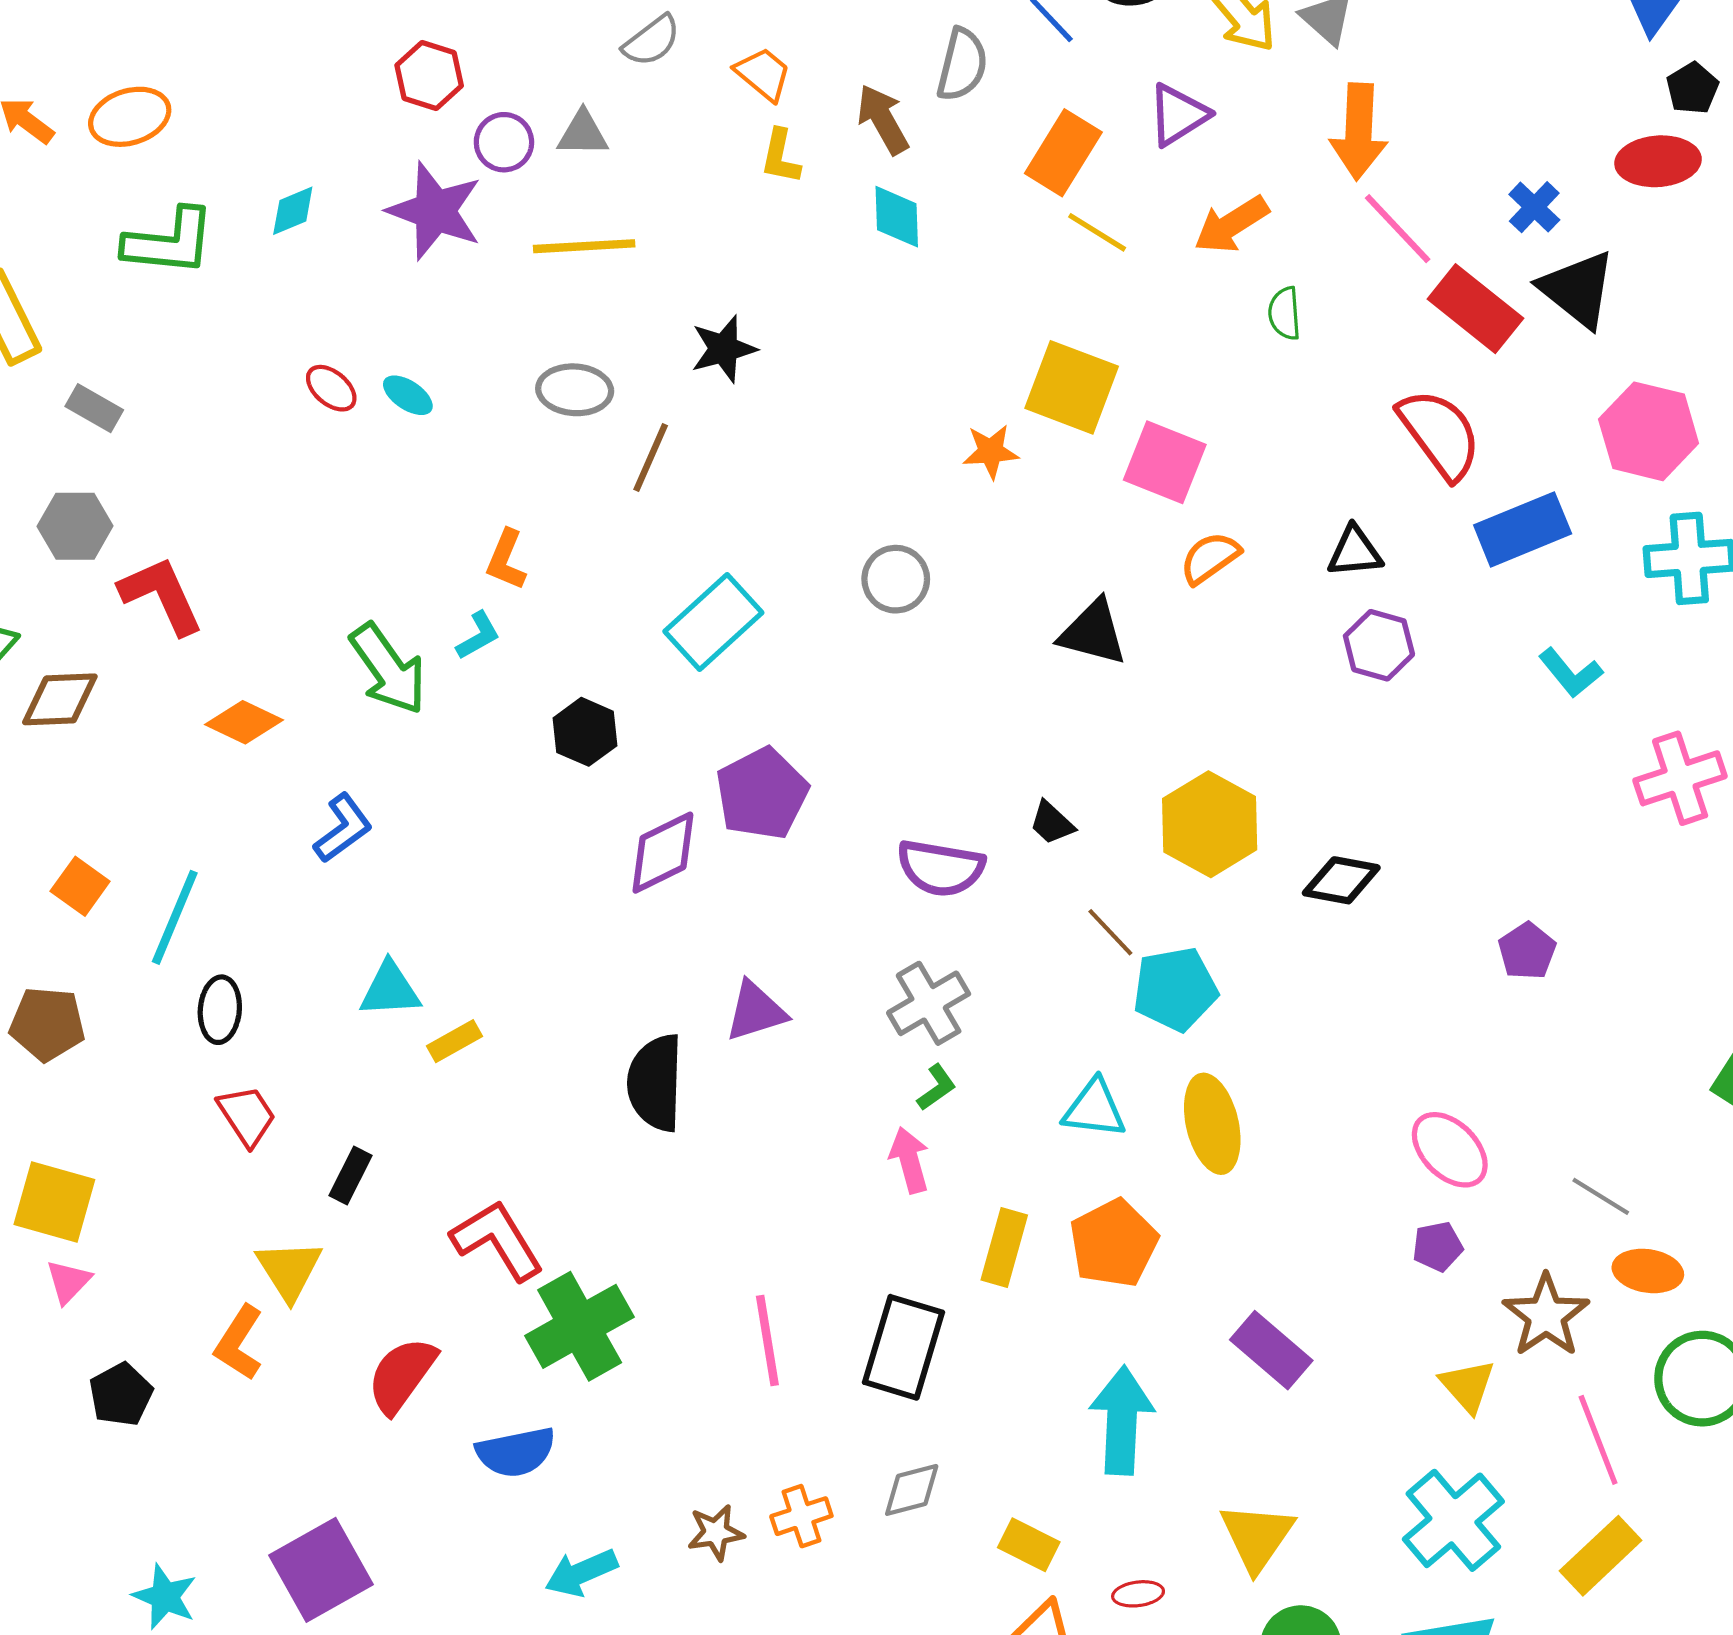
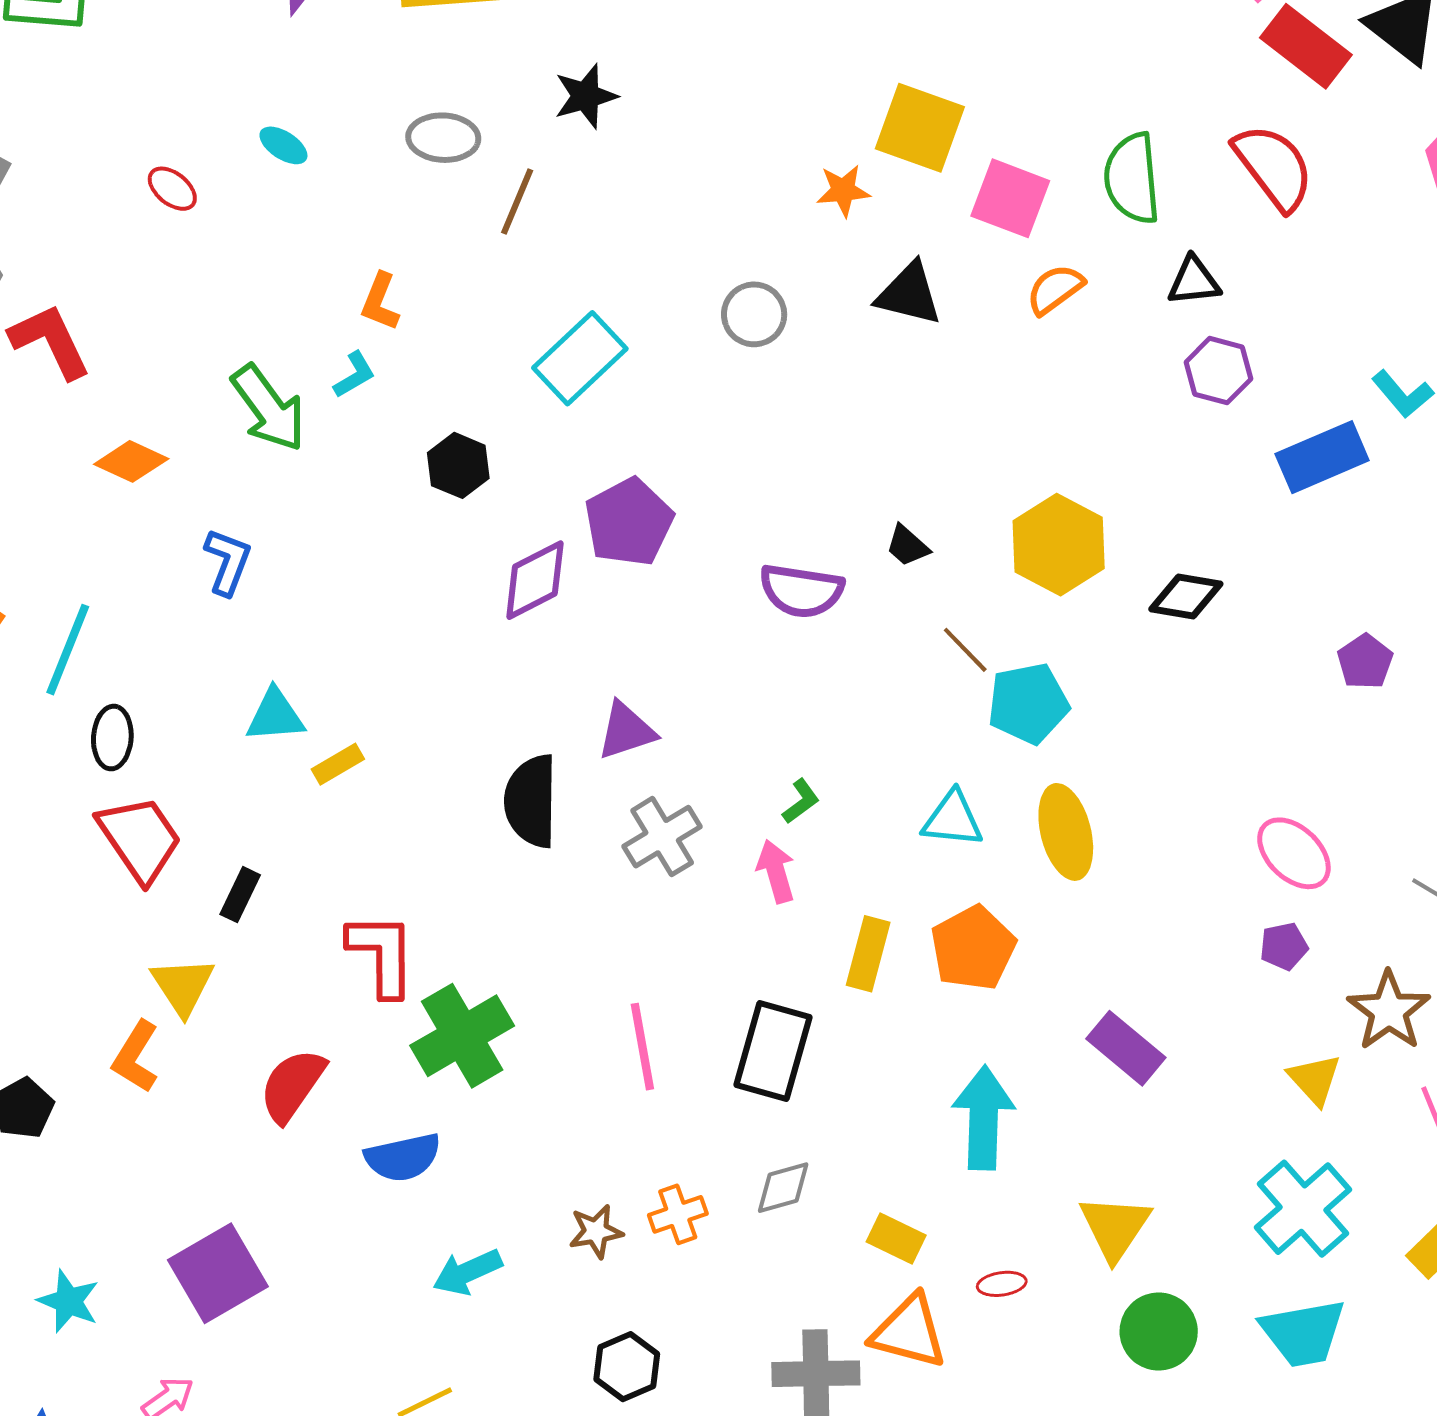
green semicircle: (1285, 313) -> (1132, 178), moved, size x1.8
red ellipse: (331, 388) -> (172, 189), moved
blue rectangle: (1523, 529) -> (1322, 457), moved
black triangle: (1093, 632) -> (909, 294), moved
blue L-shape: (343, 828) -> (228, 562), turned -32
gray cross: (929, 1003) -> (662, 837), moved
red trapezoid: (247, 1116) -> (140, 839), size x1.5
red L-shape: (497, 1240) -> (382, 954), turned 32

